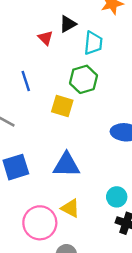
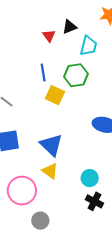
blue line: (26, 81) -> (43, 72), moved
blue triangle: (66, 165) -> (51, 145), turned 35
yellow triangle: (70, 208) -> (50, 171), moved

